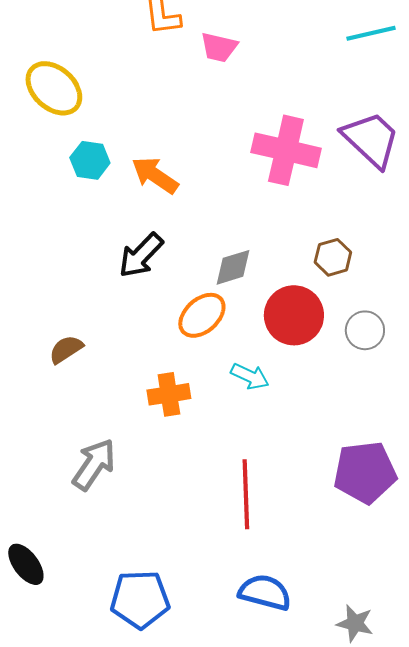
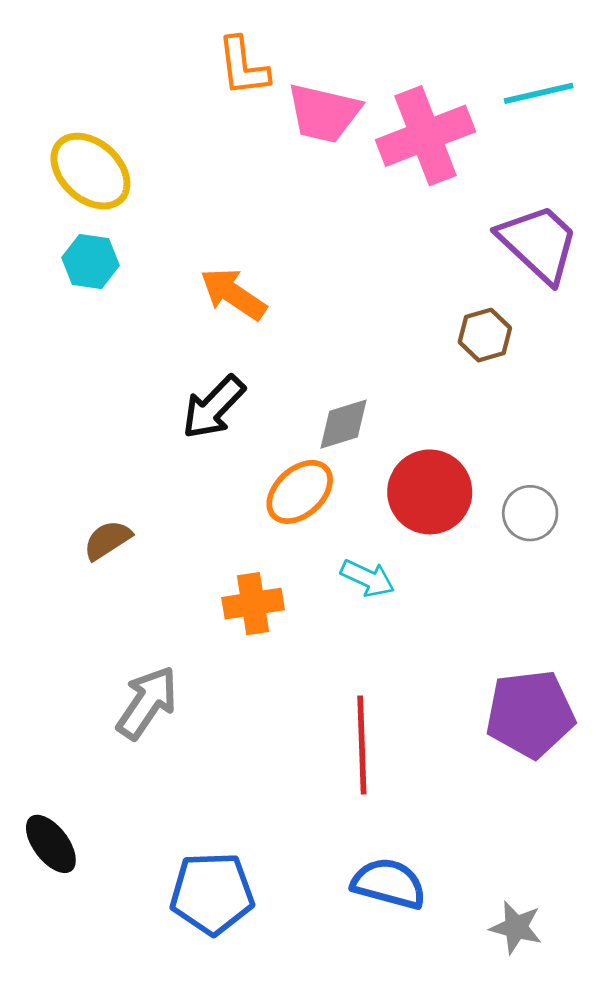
pink trapezoid: (219, 47) -> (324, 113), size x1.4
pink cross: (286, 150) -> (425, 136), moved, turned -34
cyan hexagon: (90, 160) -> (90, 262), moved
brown hexagon: (333, 257) -> (485, 335), moved

